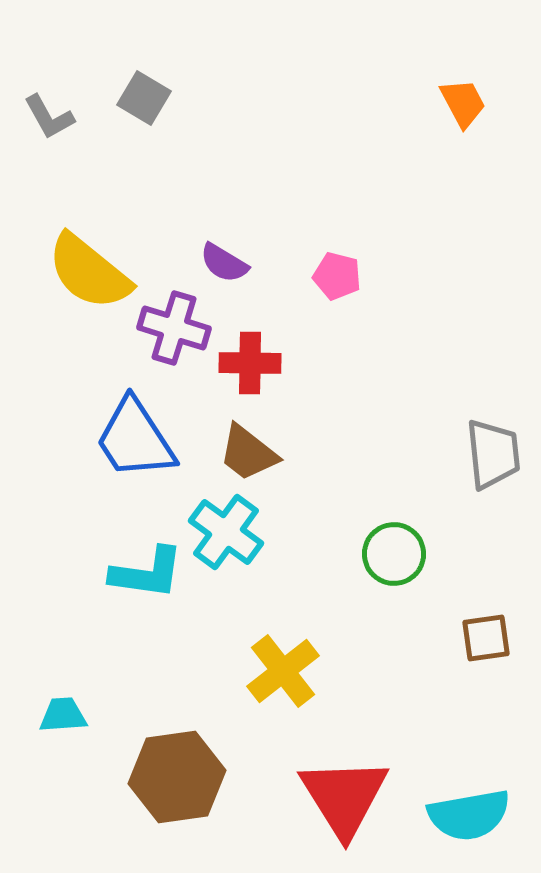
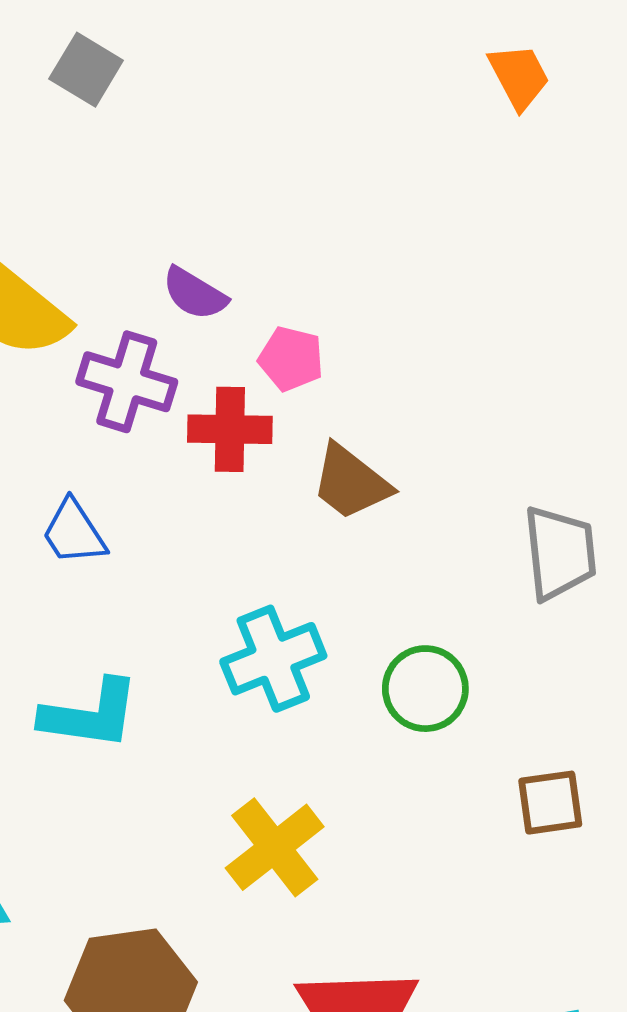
pink pentagon: (337, 276) -> (291, 359), moved
blue trapezoid: (135, 439) -> (74, 532), size x0.6
brown trapezoid: (248, 453) -> (351, 482), moved
cyan cross: (226, 532) -> (273, 659), moved, turned 32

